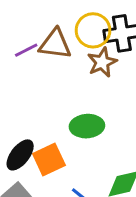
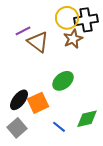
brown triangle: (55, 44) -> (38, 42), moved, turned 30
green ellipse: (87, 126) -> (63, 81), turned -35

